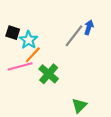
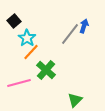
black square: (13, 33) -> (14, 21), moved, turned 32
pink line: (20, 66) -> (19, 83), moved

